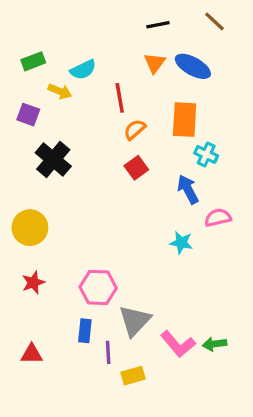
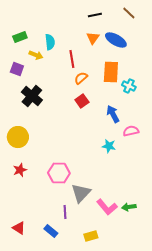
cyan semicircle: (83, 70) -> (50, 42), turned -70
cyan cross: (206, 154) -> (129, 86), moved
blue rectangle: (85, 331) -> (51, 231), moved, turned -56
red triangle: (32, 354) -> (19, 228), moved, turned 32
yellow rectangle: (133, 376) -> (91, 236), moved

